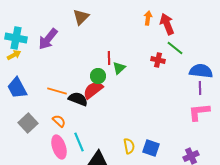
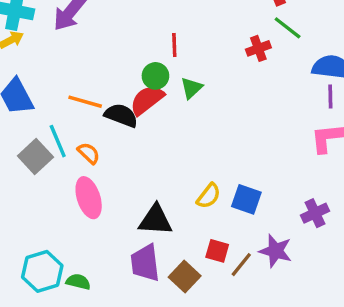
red cross: (158, 60) -> (258, 48), turned -32
green triangle: (119, 68) -> (191, 88), moved
cyan line: (79, 142) -> (58, 141), moved
yellow semicircle: (129, 146) -> (209, 196), turned 49

